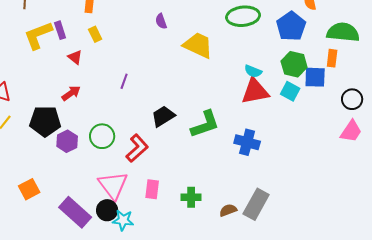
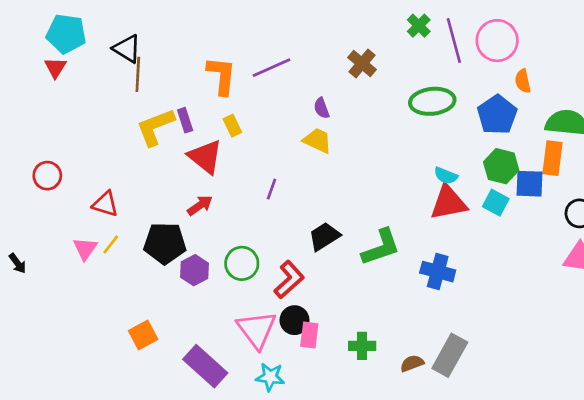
yellow trapezoid: (198, 45) -> (317, 140), moved, size x0.7
red triangle: (75, 57) -> (205, 157), size x1.8
orange rectangle: (332, 58) -> (552, 158), size x1.4
black circle: (107, 210) -> (294, 320), moved

